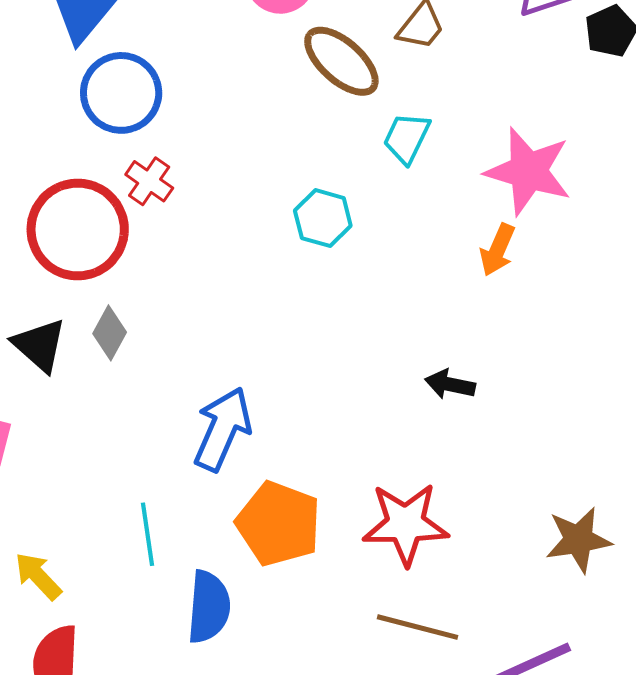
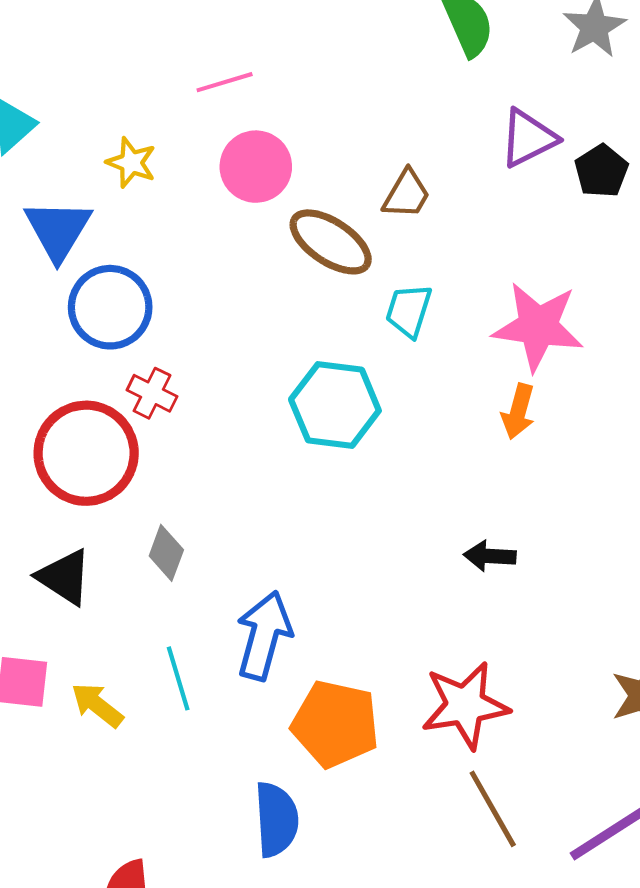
cyan hexagon: (323, 218) -> (335, 405), size x1.5
gray diamond: (110, 333) -> (166, 553), moved
cyan line: (147, 534) -> (178, 678), moved
yellow arrow: (38, 576) -> (97, 705), moved
brown line: (418, 627) -> (493, 809), turned 54

